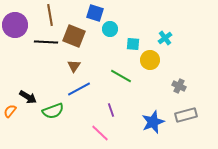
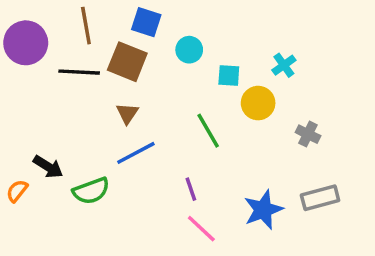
blue square: (95, 13) -> (146, 22), moved
green line: (121, 76) -> (208, 131), turned 30
gray cross: (179, 86) -> (308, 134), moved
pink line: (100, 133) -> (201, 229), moved

